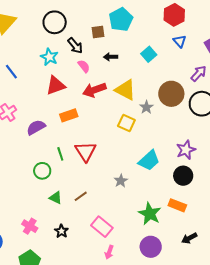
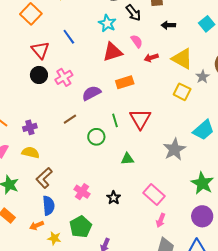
pink semicircle: (84, 66) -> (137, 41), moved
red arrow: (94, 90) -> (151, 58), size x0.6
gray star: (121, 181) -> (174, 149), size x1.6
brown line: (81, 196) -> (70, 119), moved
green triangle: (56, 198) -> (127, 159), moved, turned -32

